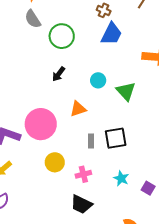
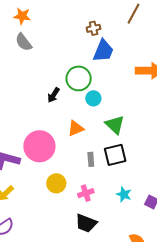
brown cross: (104, 10) -> (94, 28), turned -32
green circle: (62, 36) -> (79, 78), moved
green triangle: (126, 91) -> (115, 125), moved

